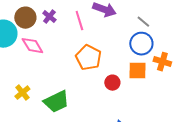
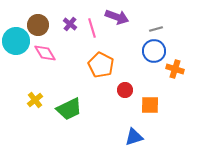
purple cross: (49, 17) -> (70, 24), moved
gray line: (143, 22) -> (156, 29), turned -56
orange square: (137, 71) -> (150, 105), moved

